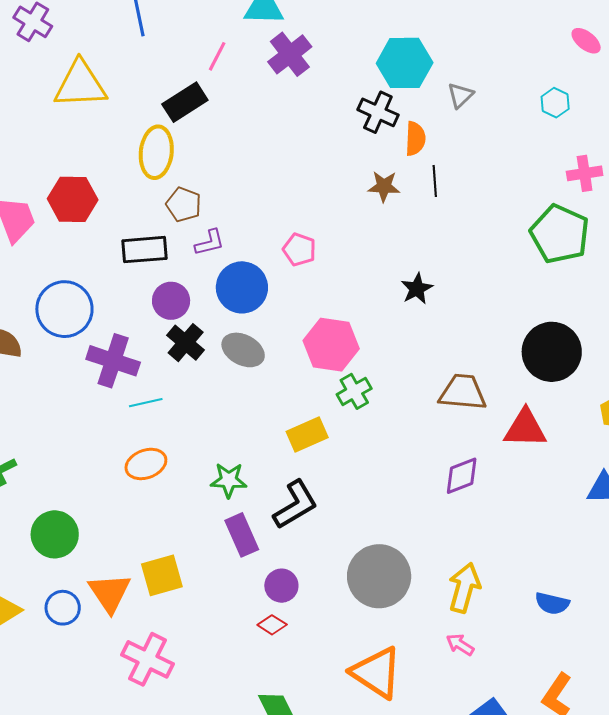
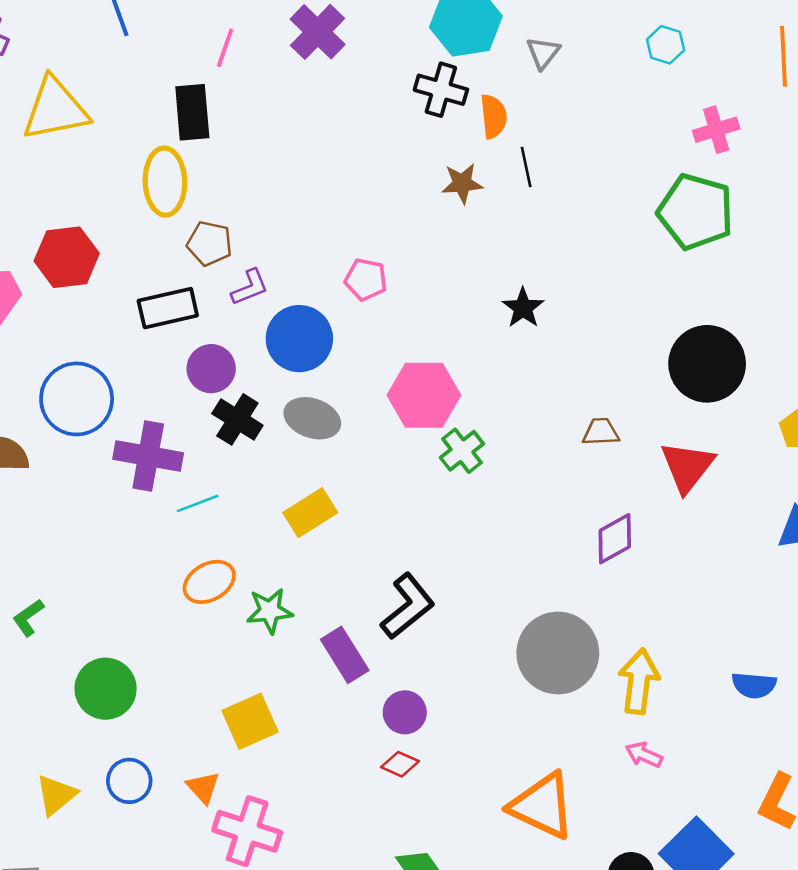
black rectangle: (185, 102) -> (192, 112), turned -54
brown trapezoid: (463, 392) -> (601, 432), size x0.6
red triangle: (525, 428) -> (687, 467), turned -45
yellow rectangle: (307, 434) -> (310, 513), moved
green star: (229, 480) -> (270, 611), moved
gray circle: (379, 576) -> (558, 653), moved
orange triangle: (110, 593) -> (203, 787), moved, size x0.6

